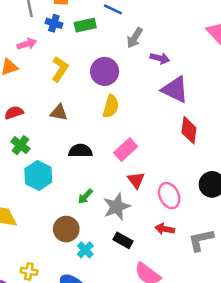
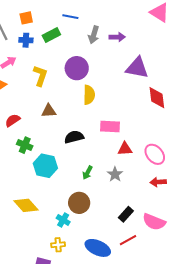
purple arrow: (160, 58) -> (117, 37), moved
pink rectangle: (126, 150) -> (110, 127), turned 60
red triangle: (136, 180) -> (125, 149), turned -42
gray star: (117, 207) -> (115, 174), size x0.7
black rectangle: (123, 240) -> (126, 214), moved, turned -63
cyan cross: (85, 250) -> (63, 220), moved

